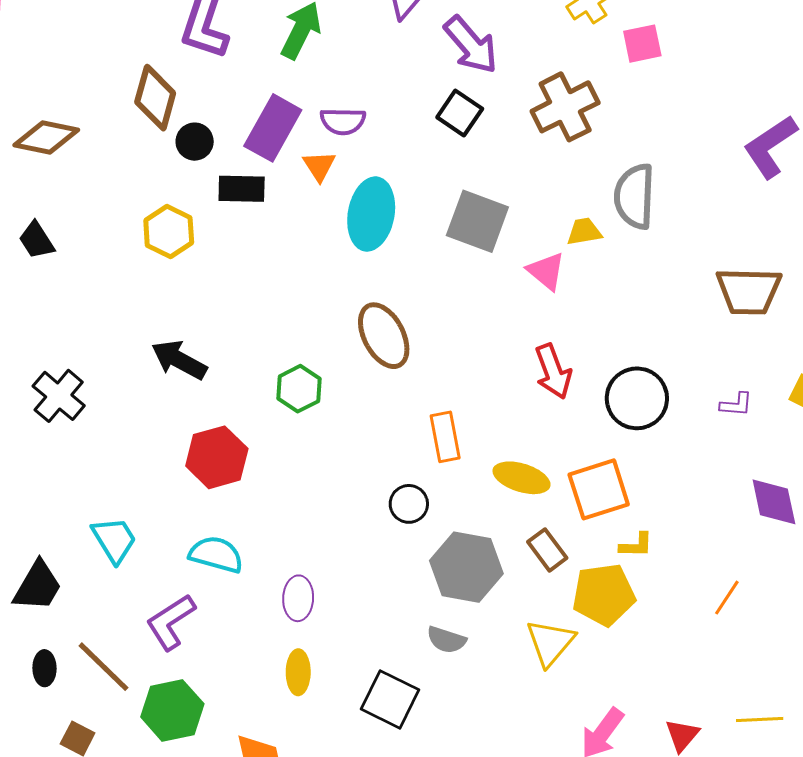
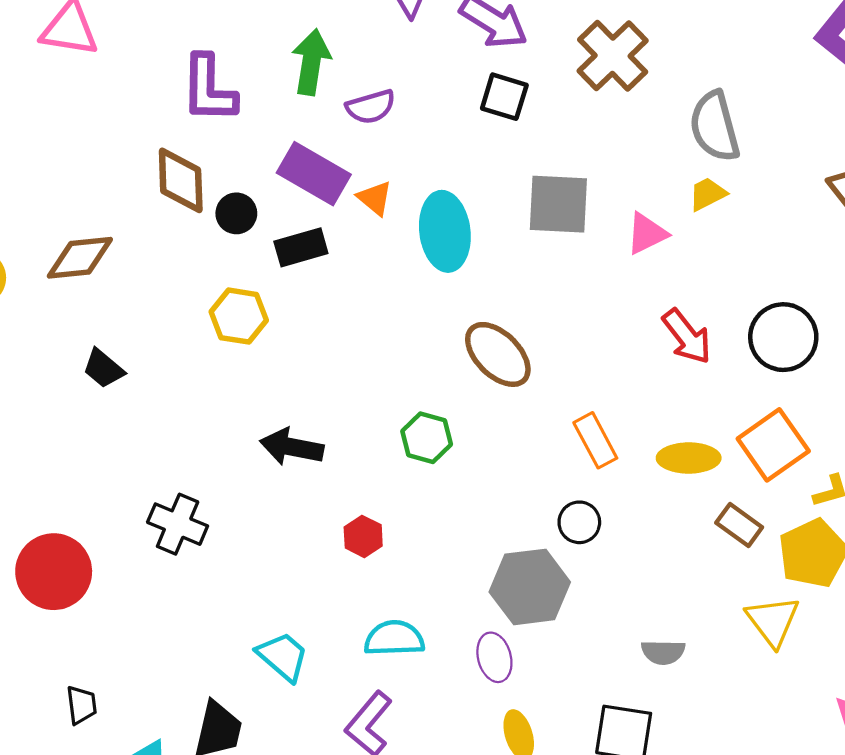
purple semicircle: (343, 121) -> (371, 107), moved
purple rectangle: (273, 128) -> (314, 174), turned -72
yellow trapezoid: (584, 232) -> (708, 194), moved
pink triangle: (546, 271) -> (647, 234), turned -48
red hexagon: (217, 457) -> (363, 536), size x0.6
gray hexagon: (466, 567) -> (530, 587), moved

